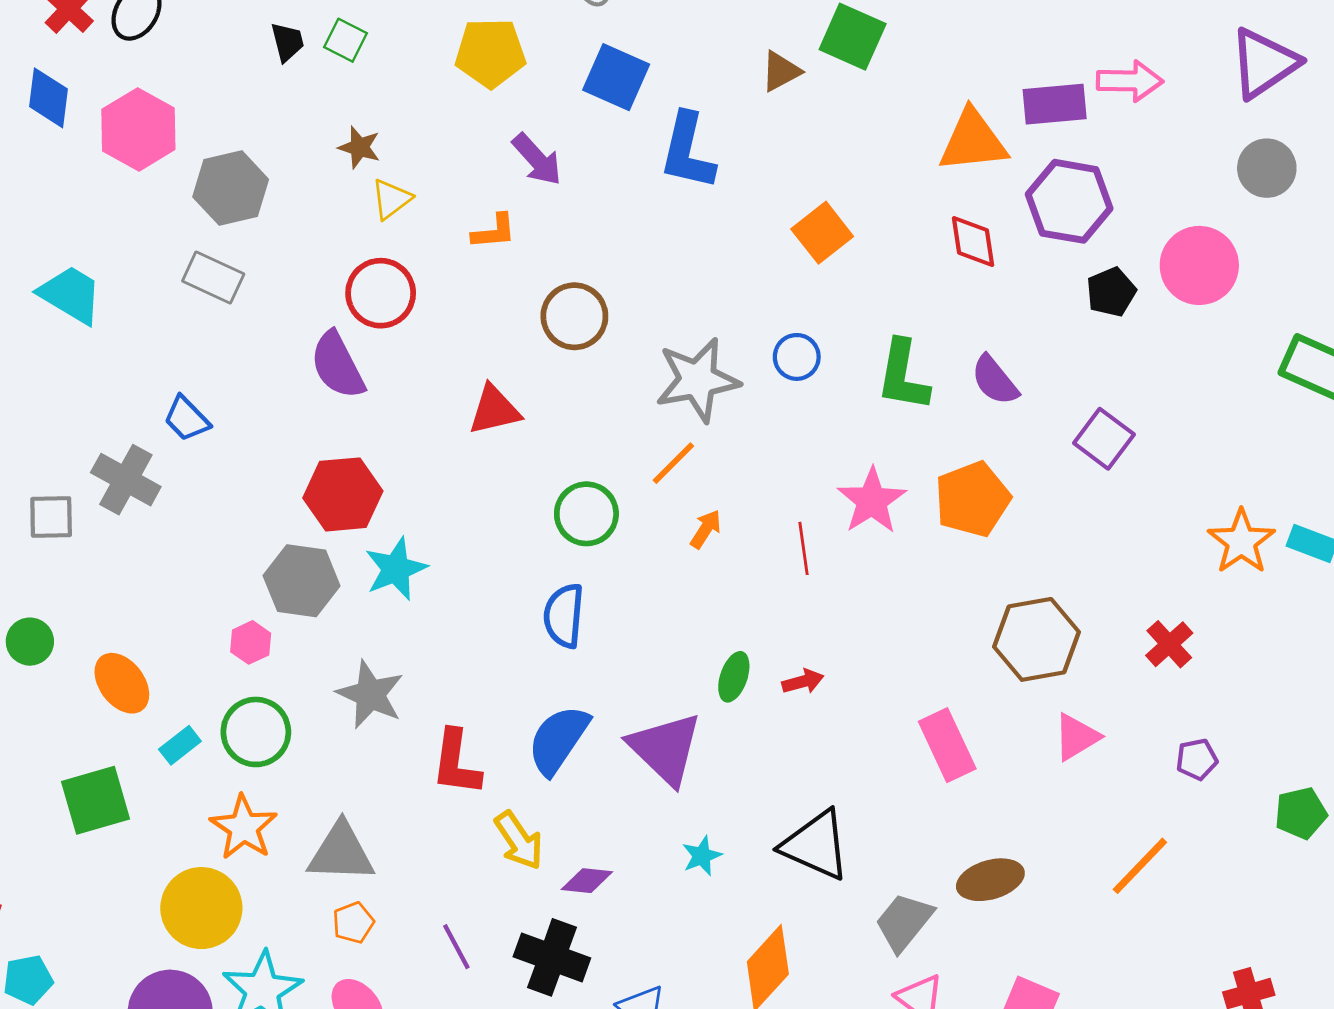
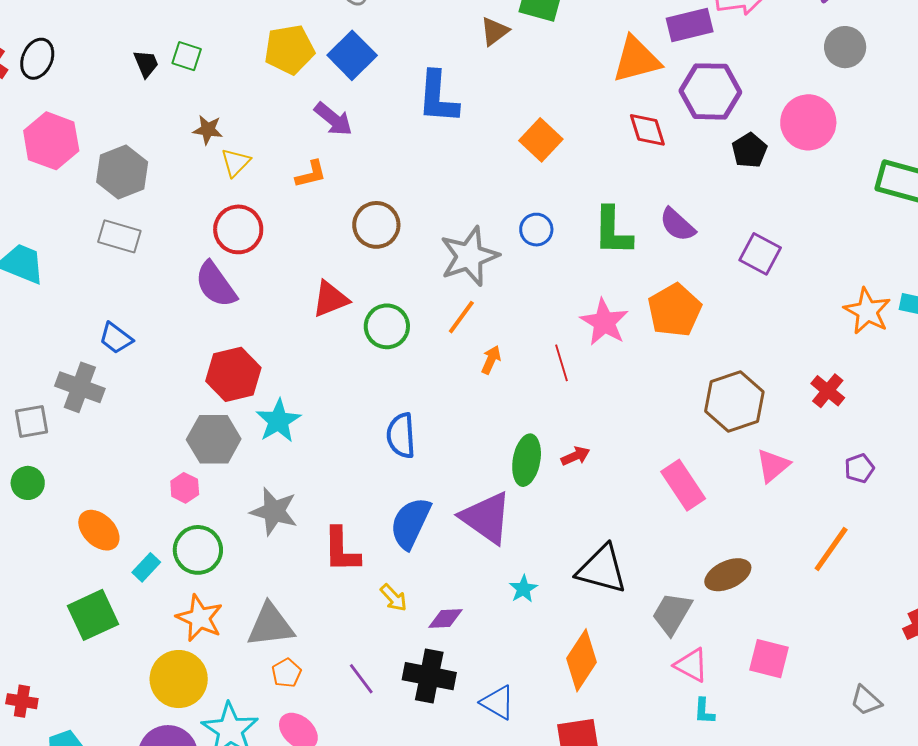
blue square: (616, 77) -> (352, 55), moved, turned 30
green circle: (586, 514) -> (387, 326), moved
green circle: (30, 642) -> (28, 483), moved
green ellipse: (734, 677) -> (527, 460), size x1.4
yellow arrow: (519, 840) -> (394, 598), size x0.7

